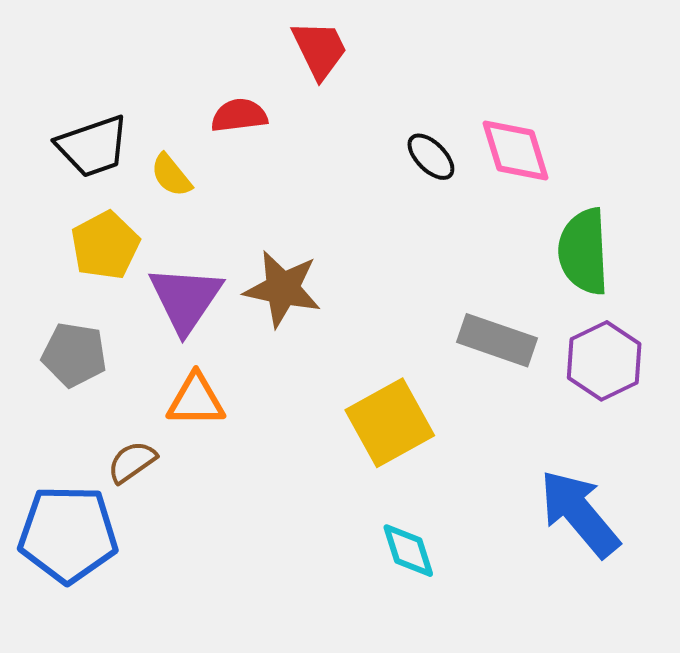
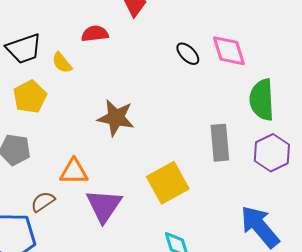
purple triangle: (186, 299) -> (104, 206), moved
gray rectangle: (497, 340) -> (220, 143), turned 66

